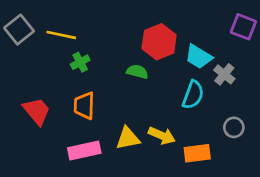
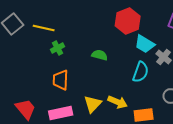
red hexagon: (159, 42) -> (128, 21), moved
red trapezoid: (37, 111) -> (26, 109), moved
yellow triangle: (128, 138) -> (93, 104), turned -36

